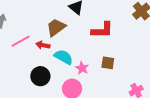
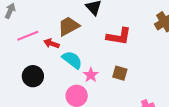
black circle: (40, 76) -> (33, 76), moved

